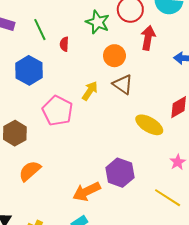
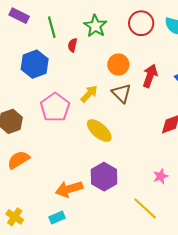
green star: (98, 22) -> (95, 26), moved
red arrow: (148, 38) -> (150, 76), moved
yellow ellipse: (149, 125) -> (99, 131), moved

